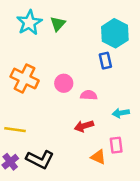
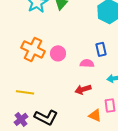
blue rectangle: (105, 61) -> (101, 49), moved
pink circle: (64, 83) -> (58, 53), moved

